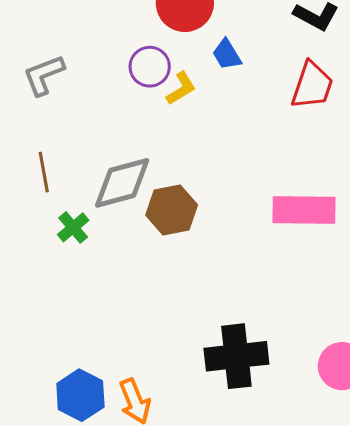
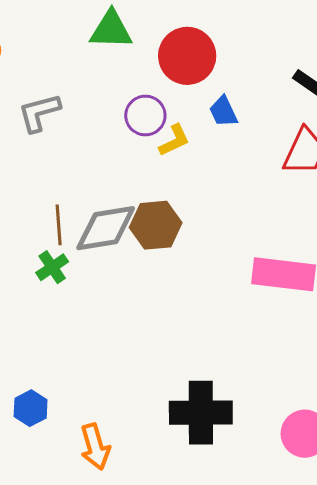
brown line: (44, 172) -> (59, 225), moved
brown hexagon: (172, 210) -> (156, 225), moved
blue hexagon: (80, 395) -> (31, 408), moved, size x0.7

